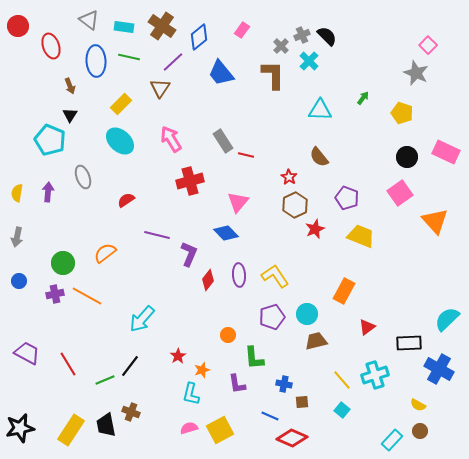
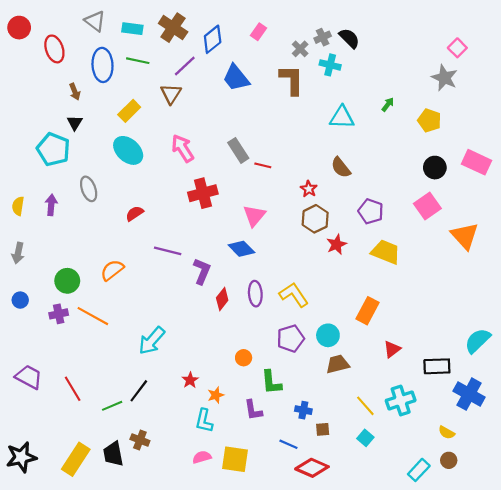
cyan cross: (309, 61) -> (330, 65), turned -30
yellow square: (220, 430) -> (235, 459), turned 36

